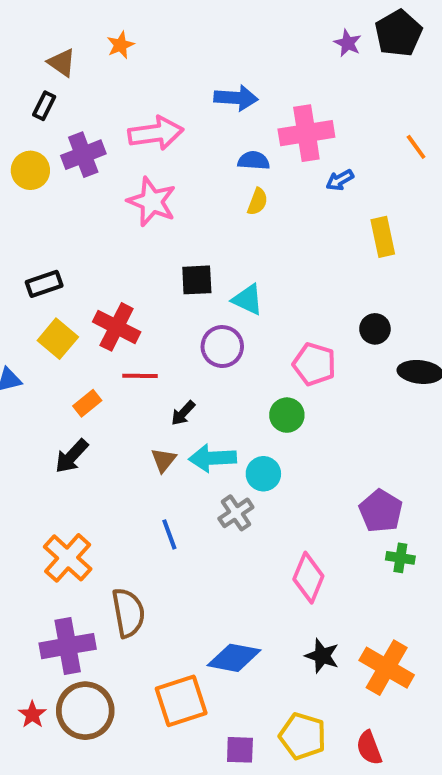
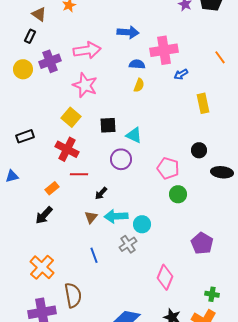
black rectangle: (44, 284) -> (25, 136), moved
yellow square: (58, 339) -> (71, 117), moved
green circle: (287, 415) -> (178, 194), moved
green cross: (400, 558) -> (212, 294), moved

